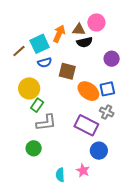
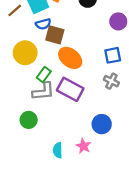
brown square: (67, 71) -> (55, 35), moved
orange ellipse: (88, 91) -> (70, 58), moved
green rectangle: (37, 105) -> (44, 75), moved
purple rectangle: (86, 125) -> (70, 89), moved

